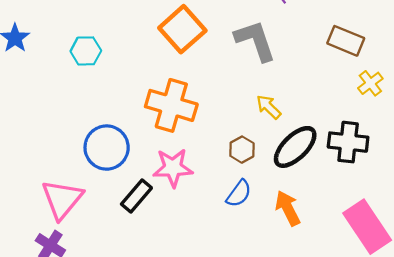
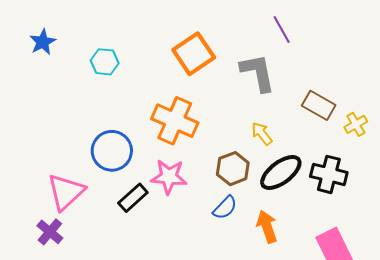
brown rectangle: (346, 41) -> (319, 105), moved
brown hexagon: (242, 150) -> (233, 169), size x1.4

